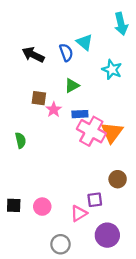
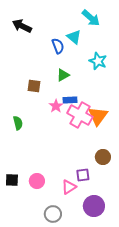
cyan arrow: (121, 24) -> (91, 18), moved, turned -36
black arrow: (33, 55) -> (22, 26), moved
pink star: (54, 110) -> (56, 106), moved

